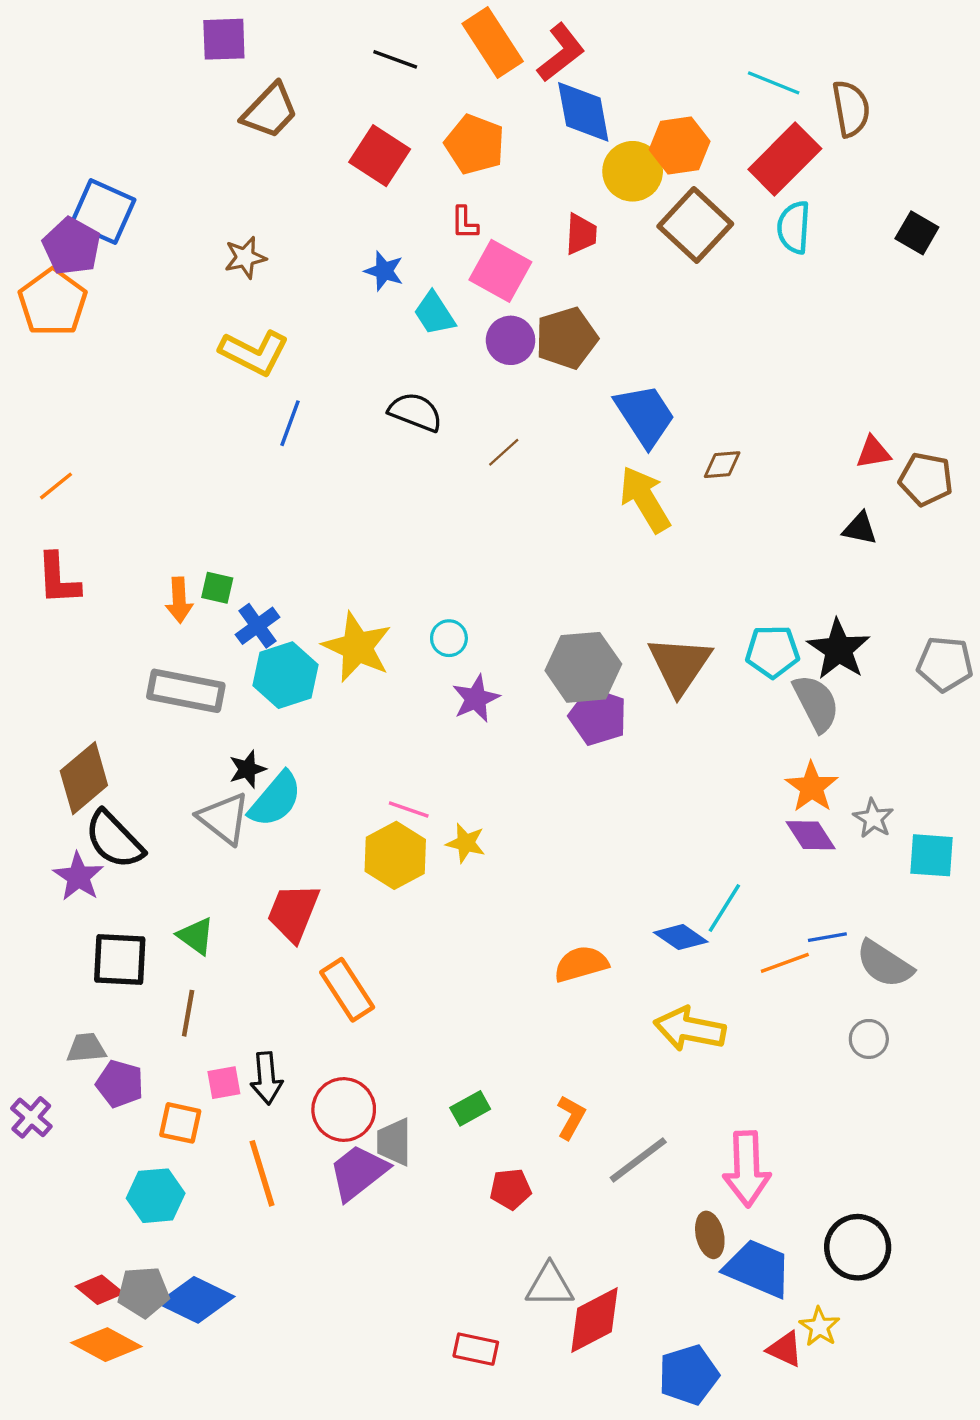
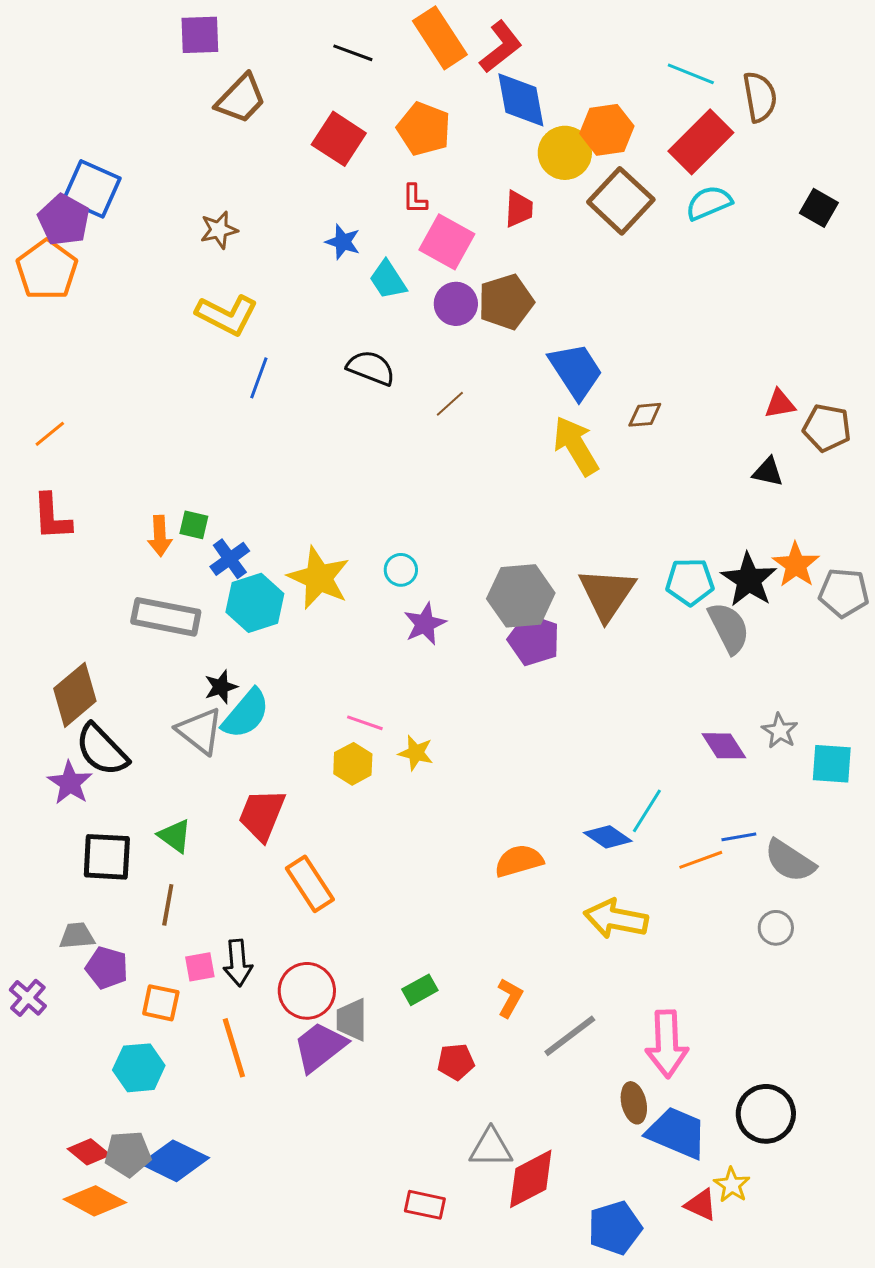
cyan semicircle: (794, 227) -> (709, 203), turned 63
orange star: (812, 787) -> (796, 565), moved
yellow hexagon: (395, 855) -> (353, 764), size x0.7

